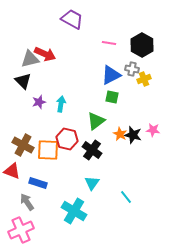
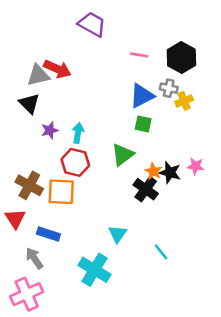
red hexagon: (67, 139) -> (75, 162), moved
black cross: (92, 150) -> (146, 189), moved
red triangle: (12, 171) -> (15, 219), turned 36

